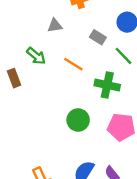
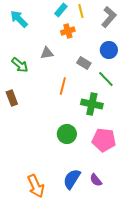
green arrow: (36, 56) -> (20, 65), moved
orange line: (73, 64) -> (63, 86), turned 72

